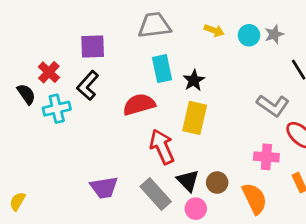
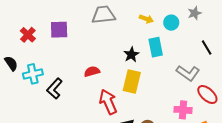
gray star: (274, 34) -> (195, 13), moved
cyan rectangle: (162, 69) -> (156, 47), moved
red cross: (49, 72) -> (28, 35), moved
black L-shape: (88, 85) -> (54, 89), moved
red semicircle: (139, 104) -> (92, 71), size x0.7

